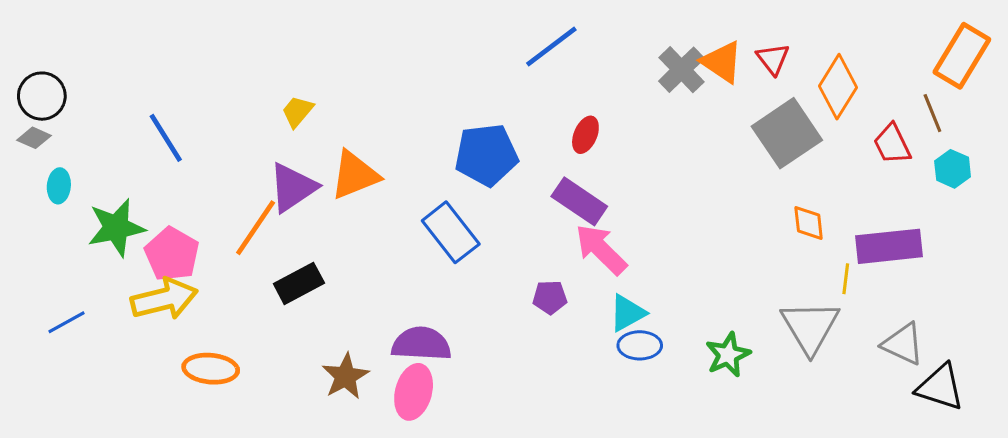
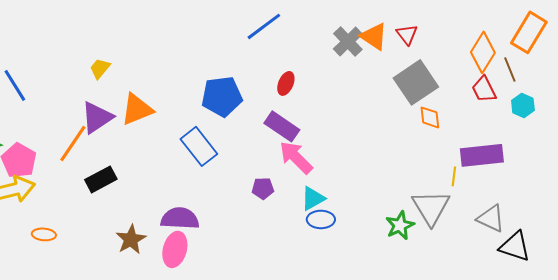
orange diamond: (838, 87) -> (483, 52), moved
orange diamond: (809, 223) -> (430, 117), moved
green star: (728, 355) -> (400, 225), moved
orange ellipse: (211, 369) -> (44, 234), size x0.7

